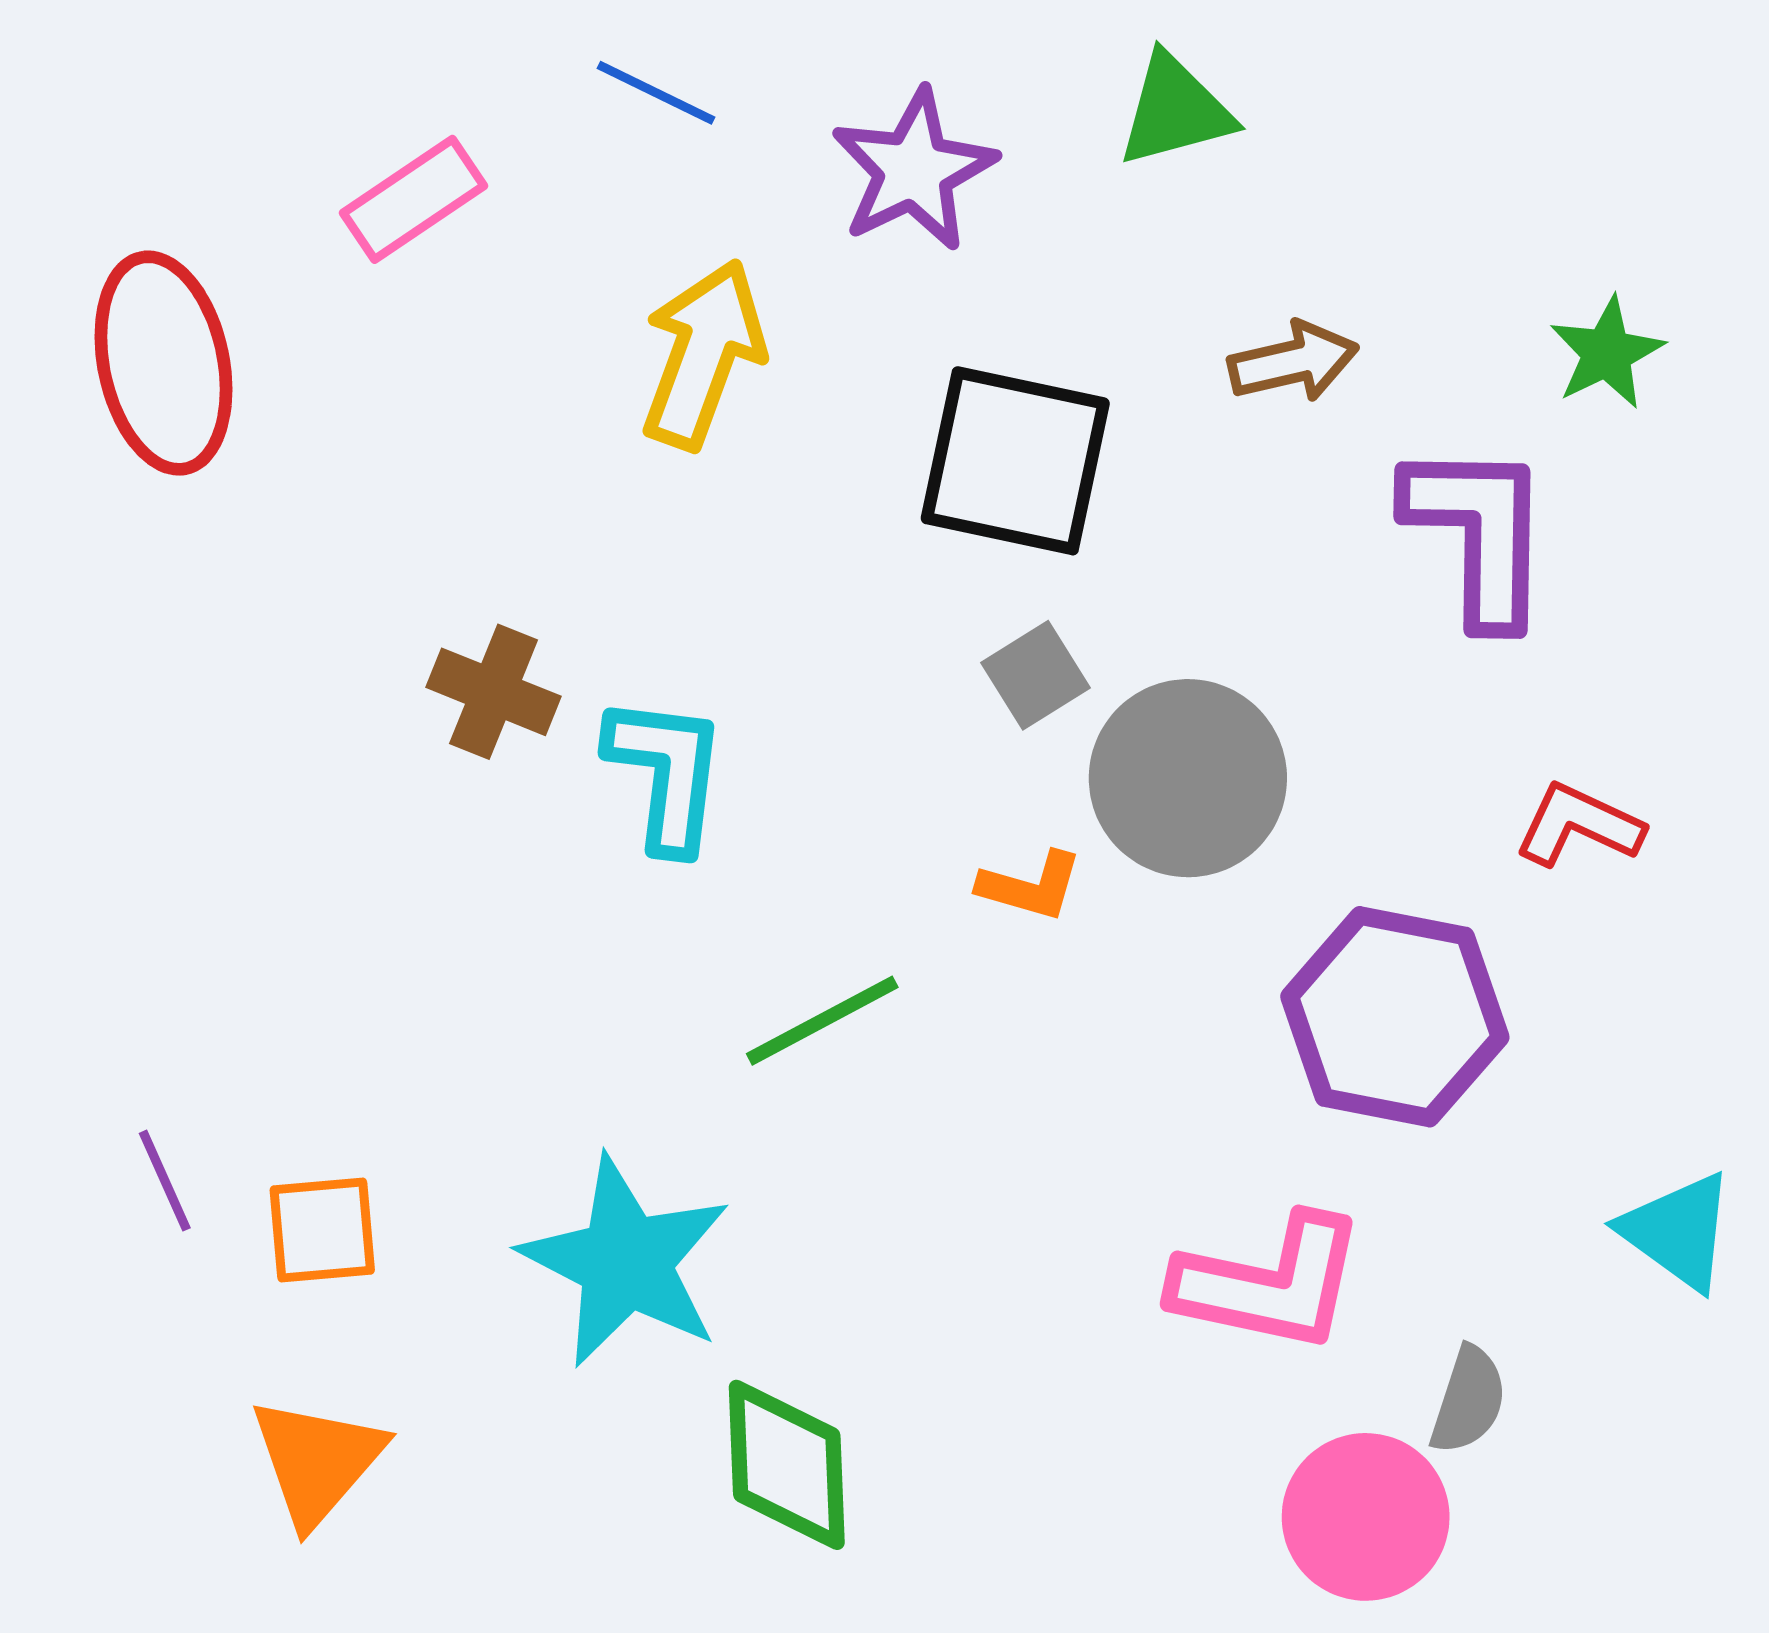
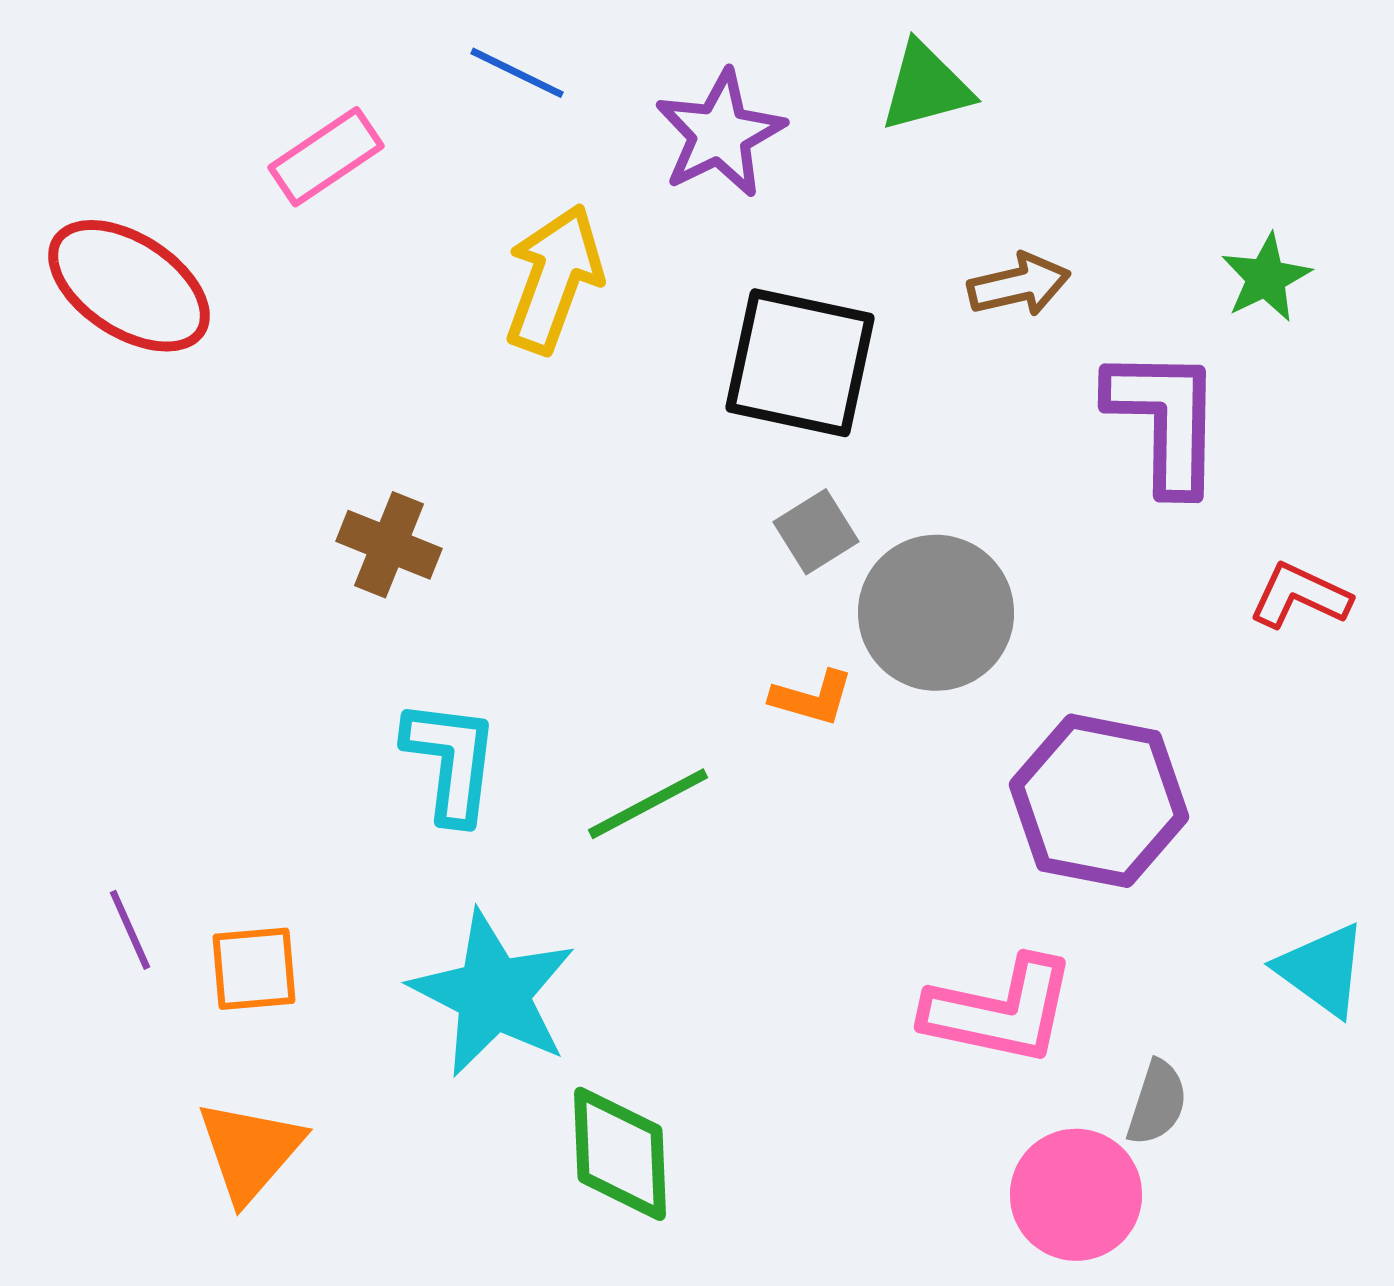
red ellipse: (163, 363) -> (129, 286), turned -45
cyan L-shape: (666, 773) -> (451, 761), moved
red L-shape: (1579, 825) -> (1300, 596), moved

